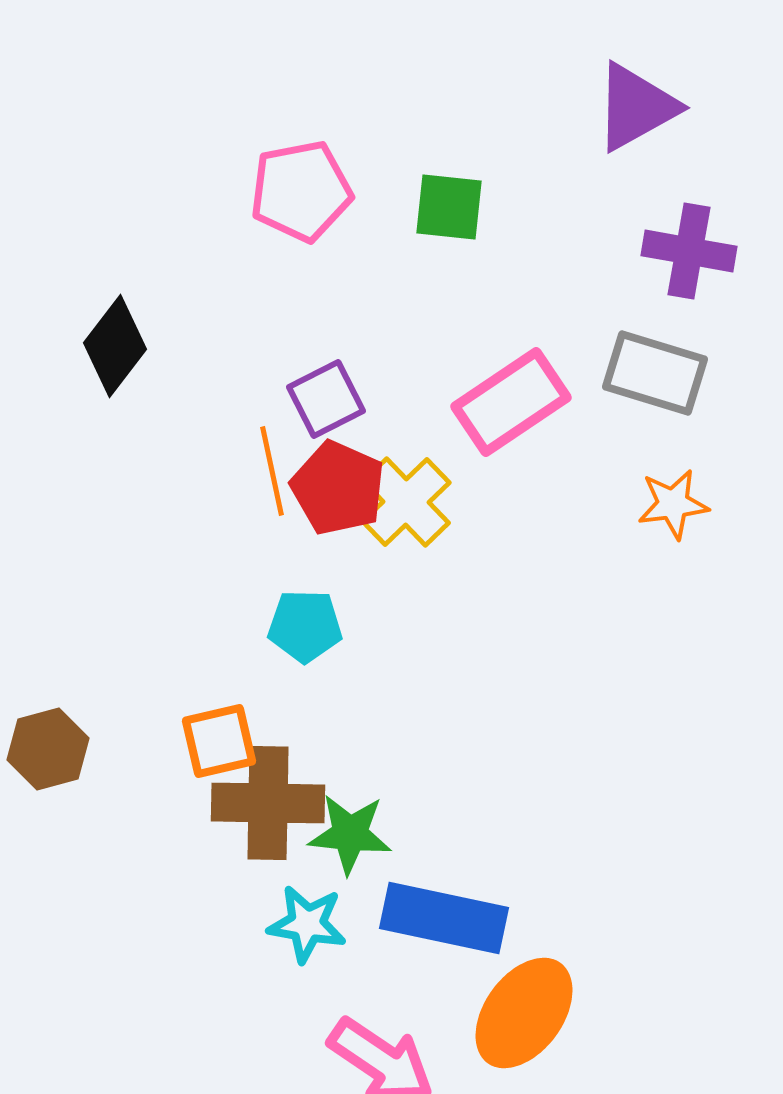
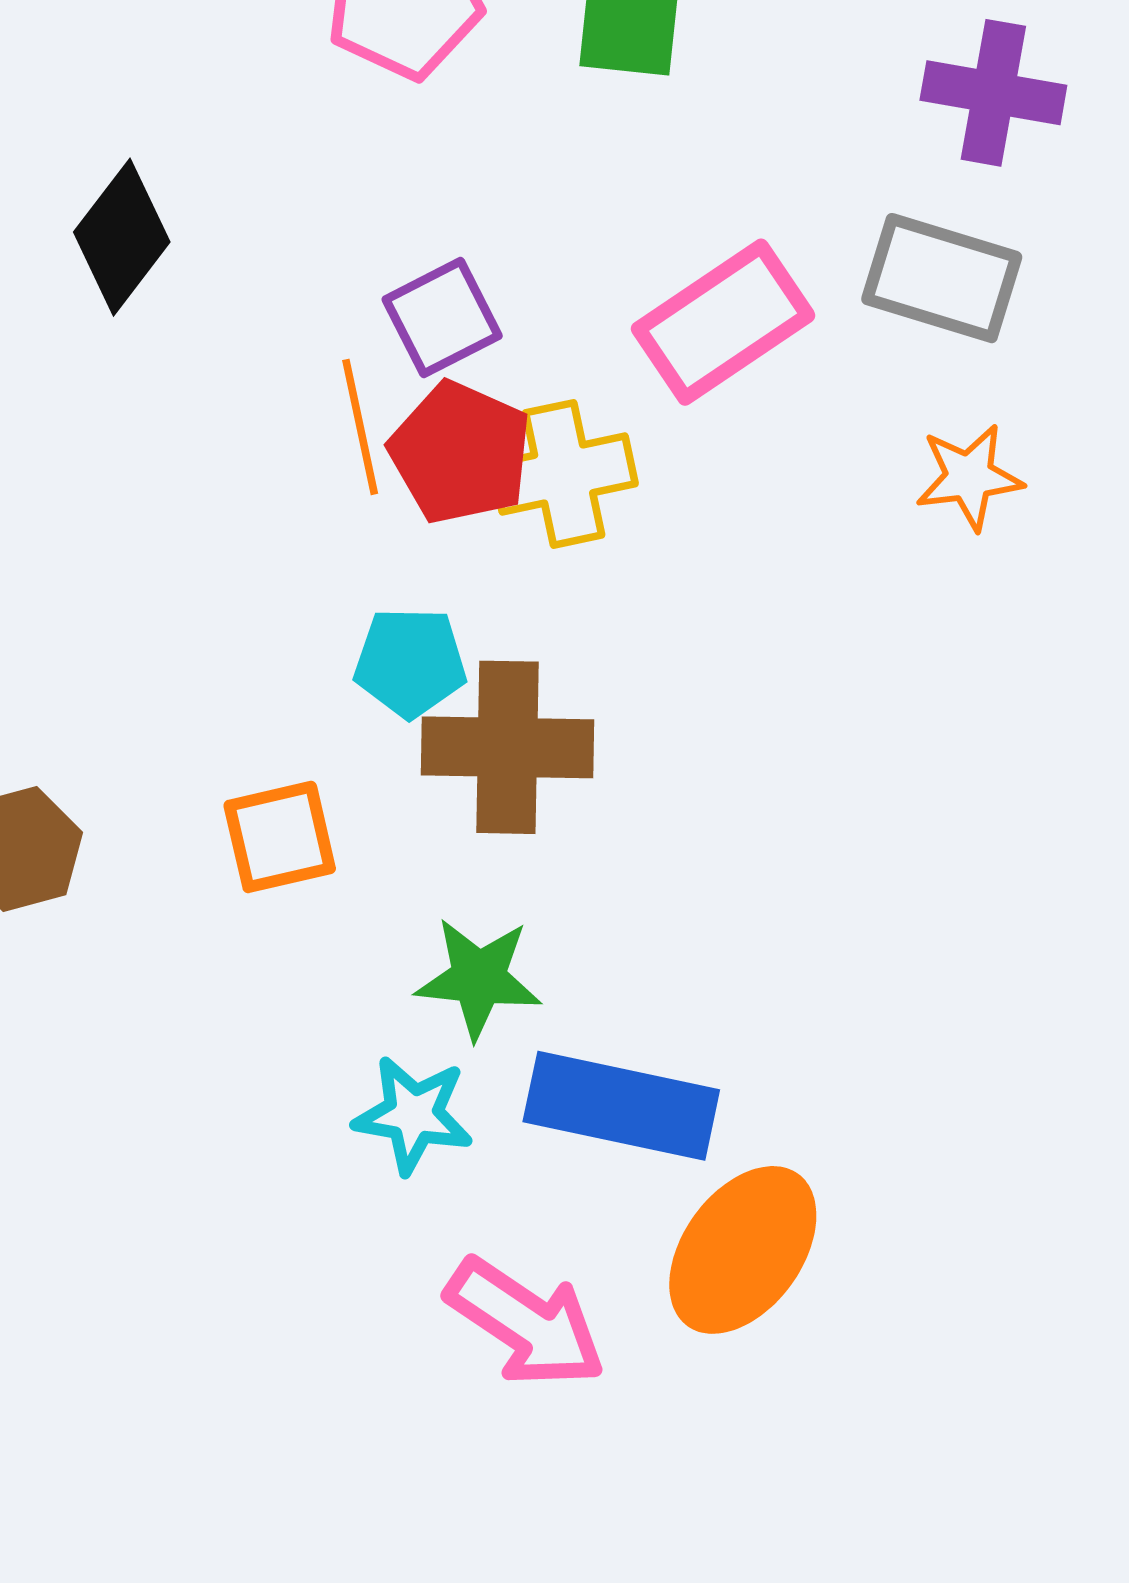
yellow cross: (406, 502) -> (564, 474), turned 32
brown cross: (268, 803) -> (507, 747), moved

